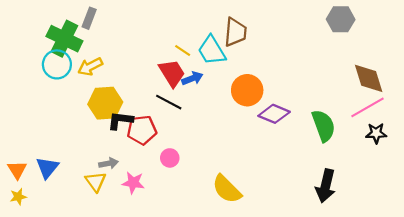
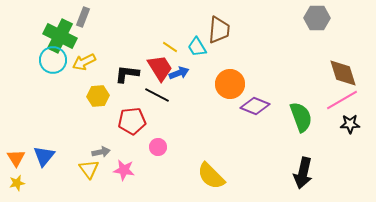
cyan trapezoid: (212, 50) -> (197, 47), size x0.7
yellow hexagon: (105, 103) -> (98, 96), size x0.7
black L-shape: (120, 120) -> (127, 74), moved

